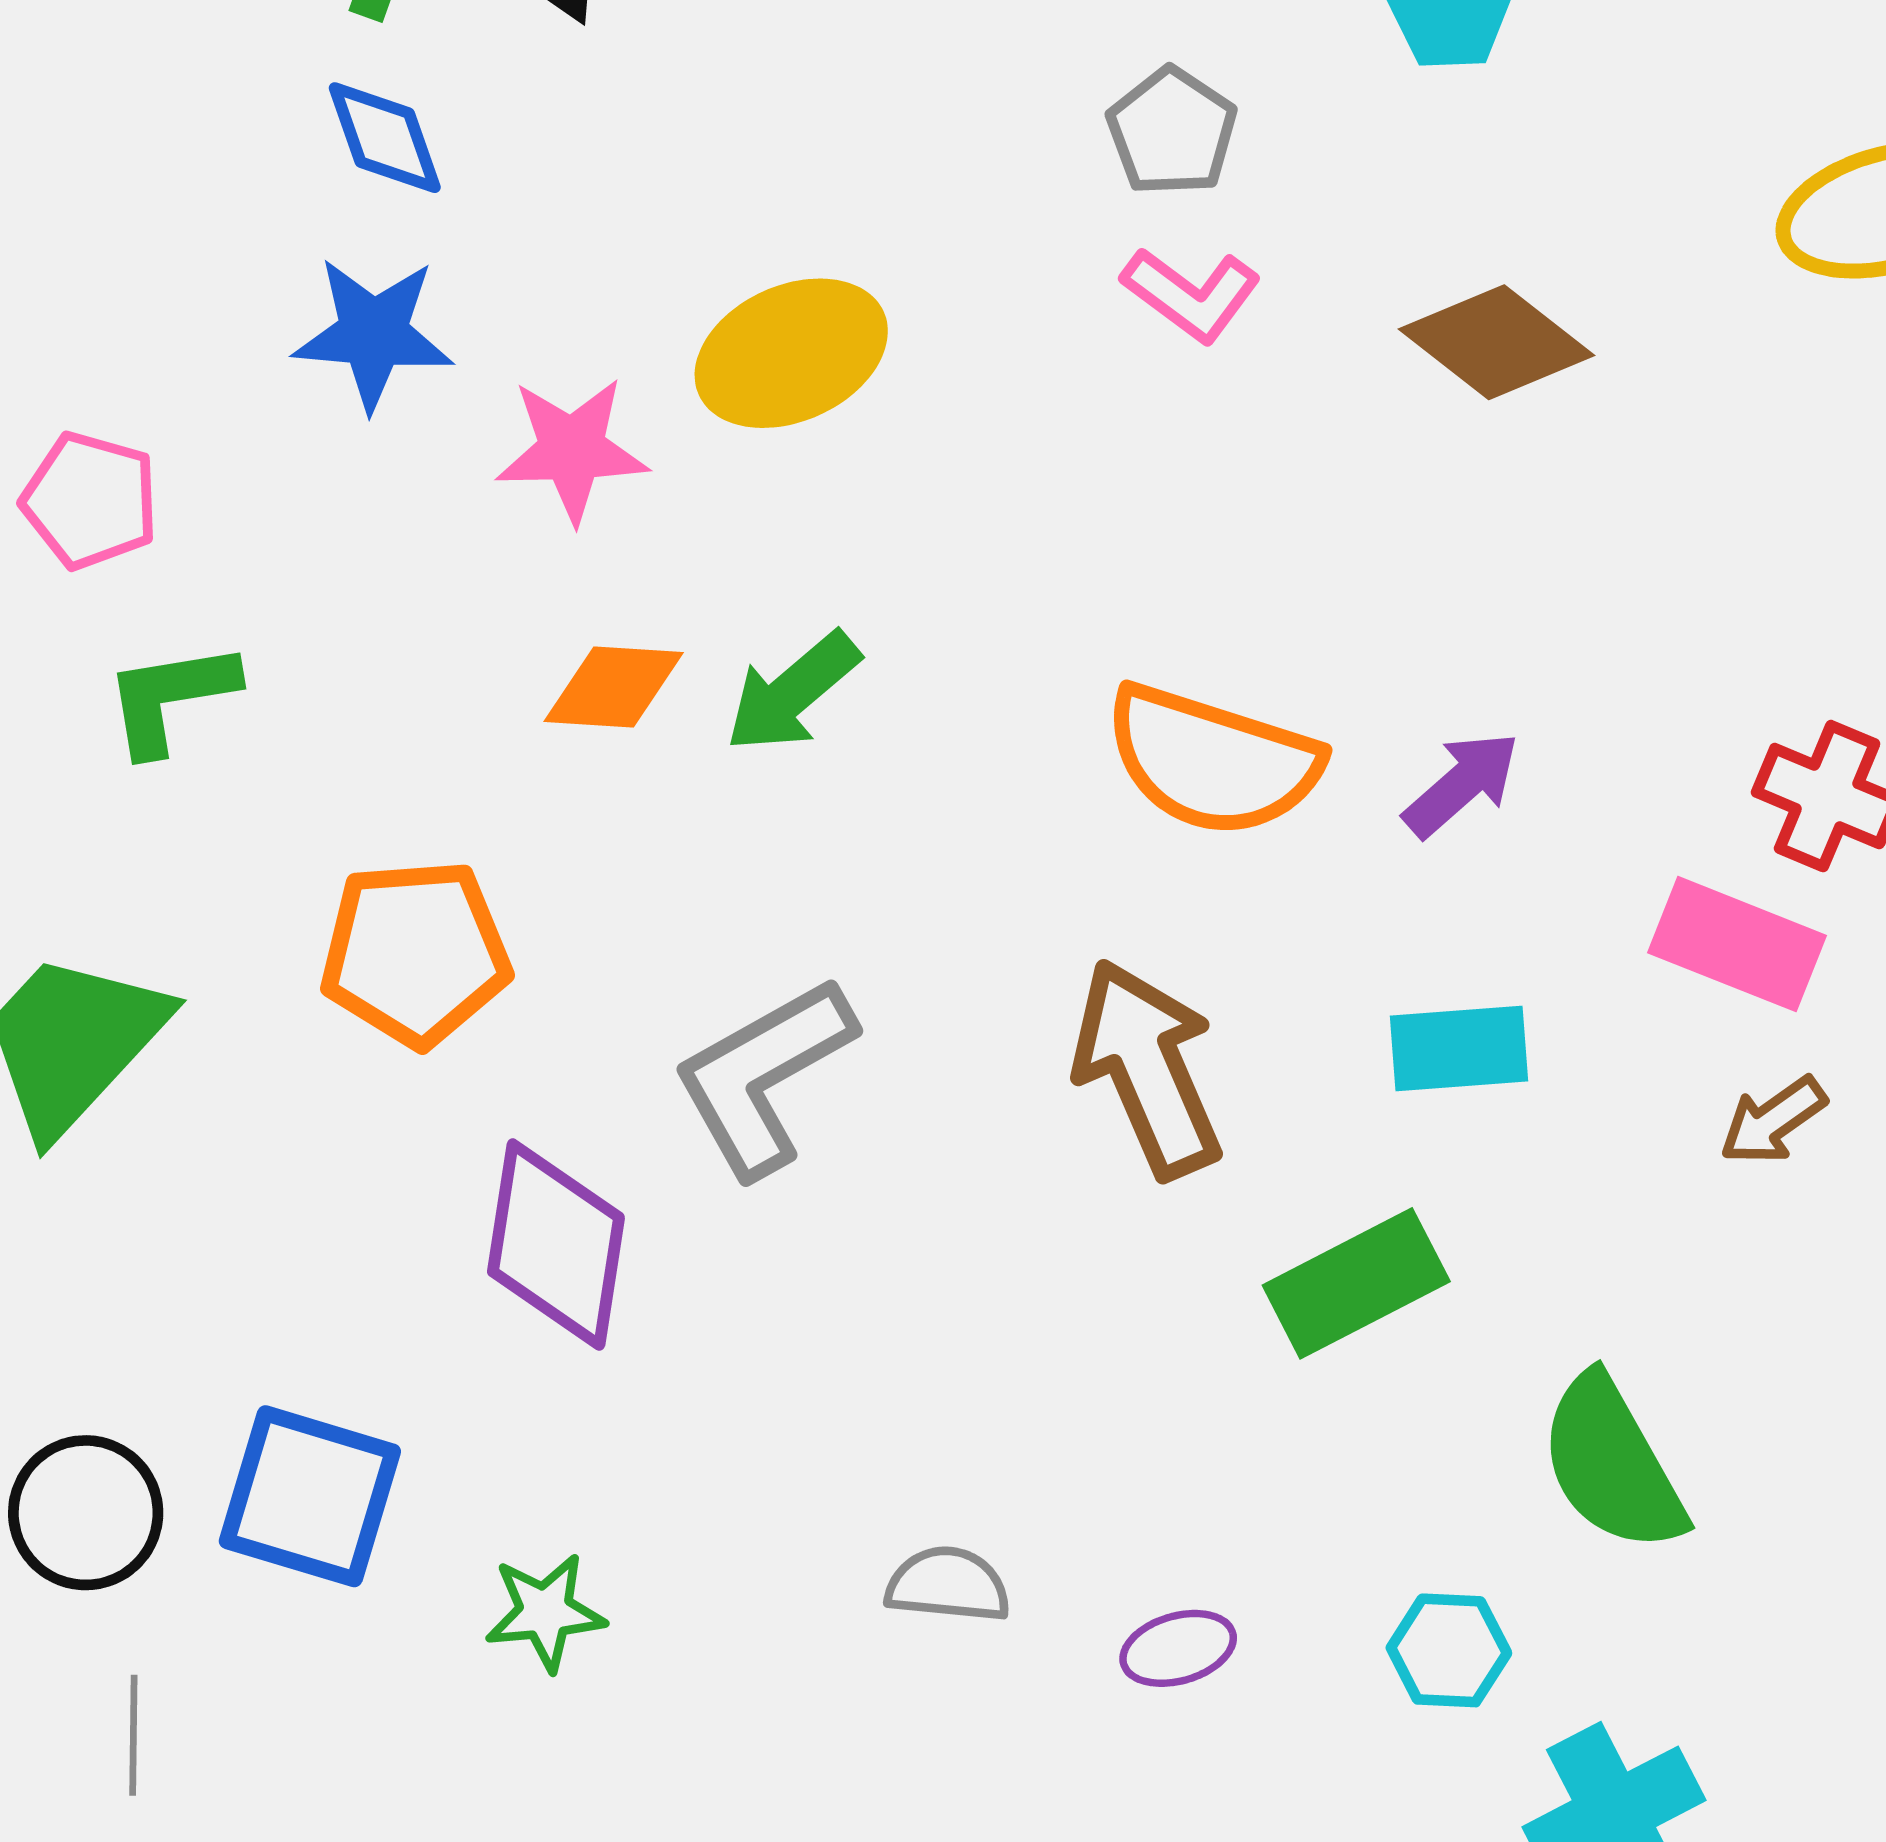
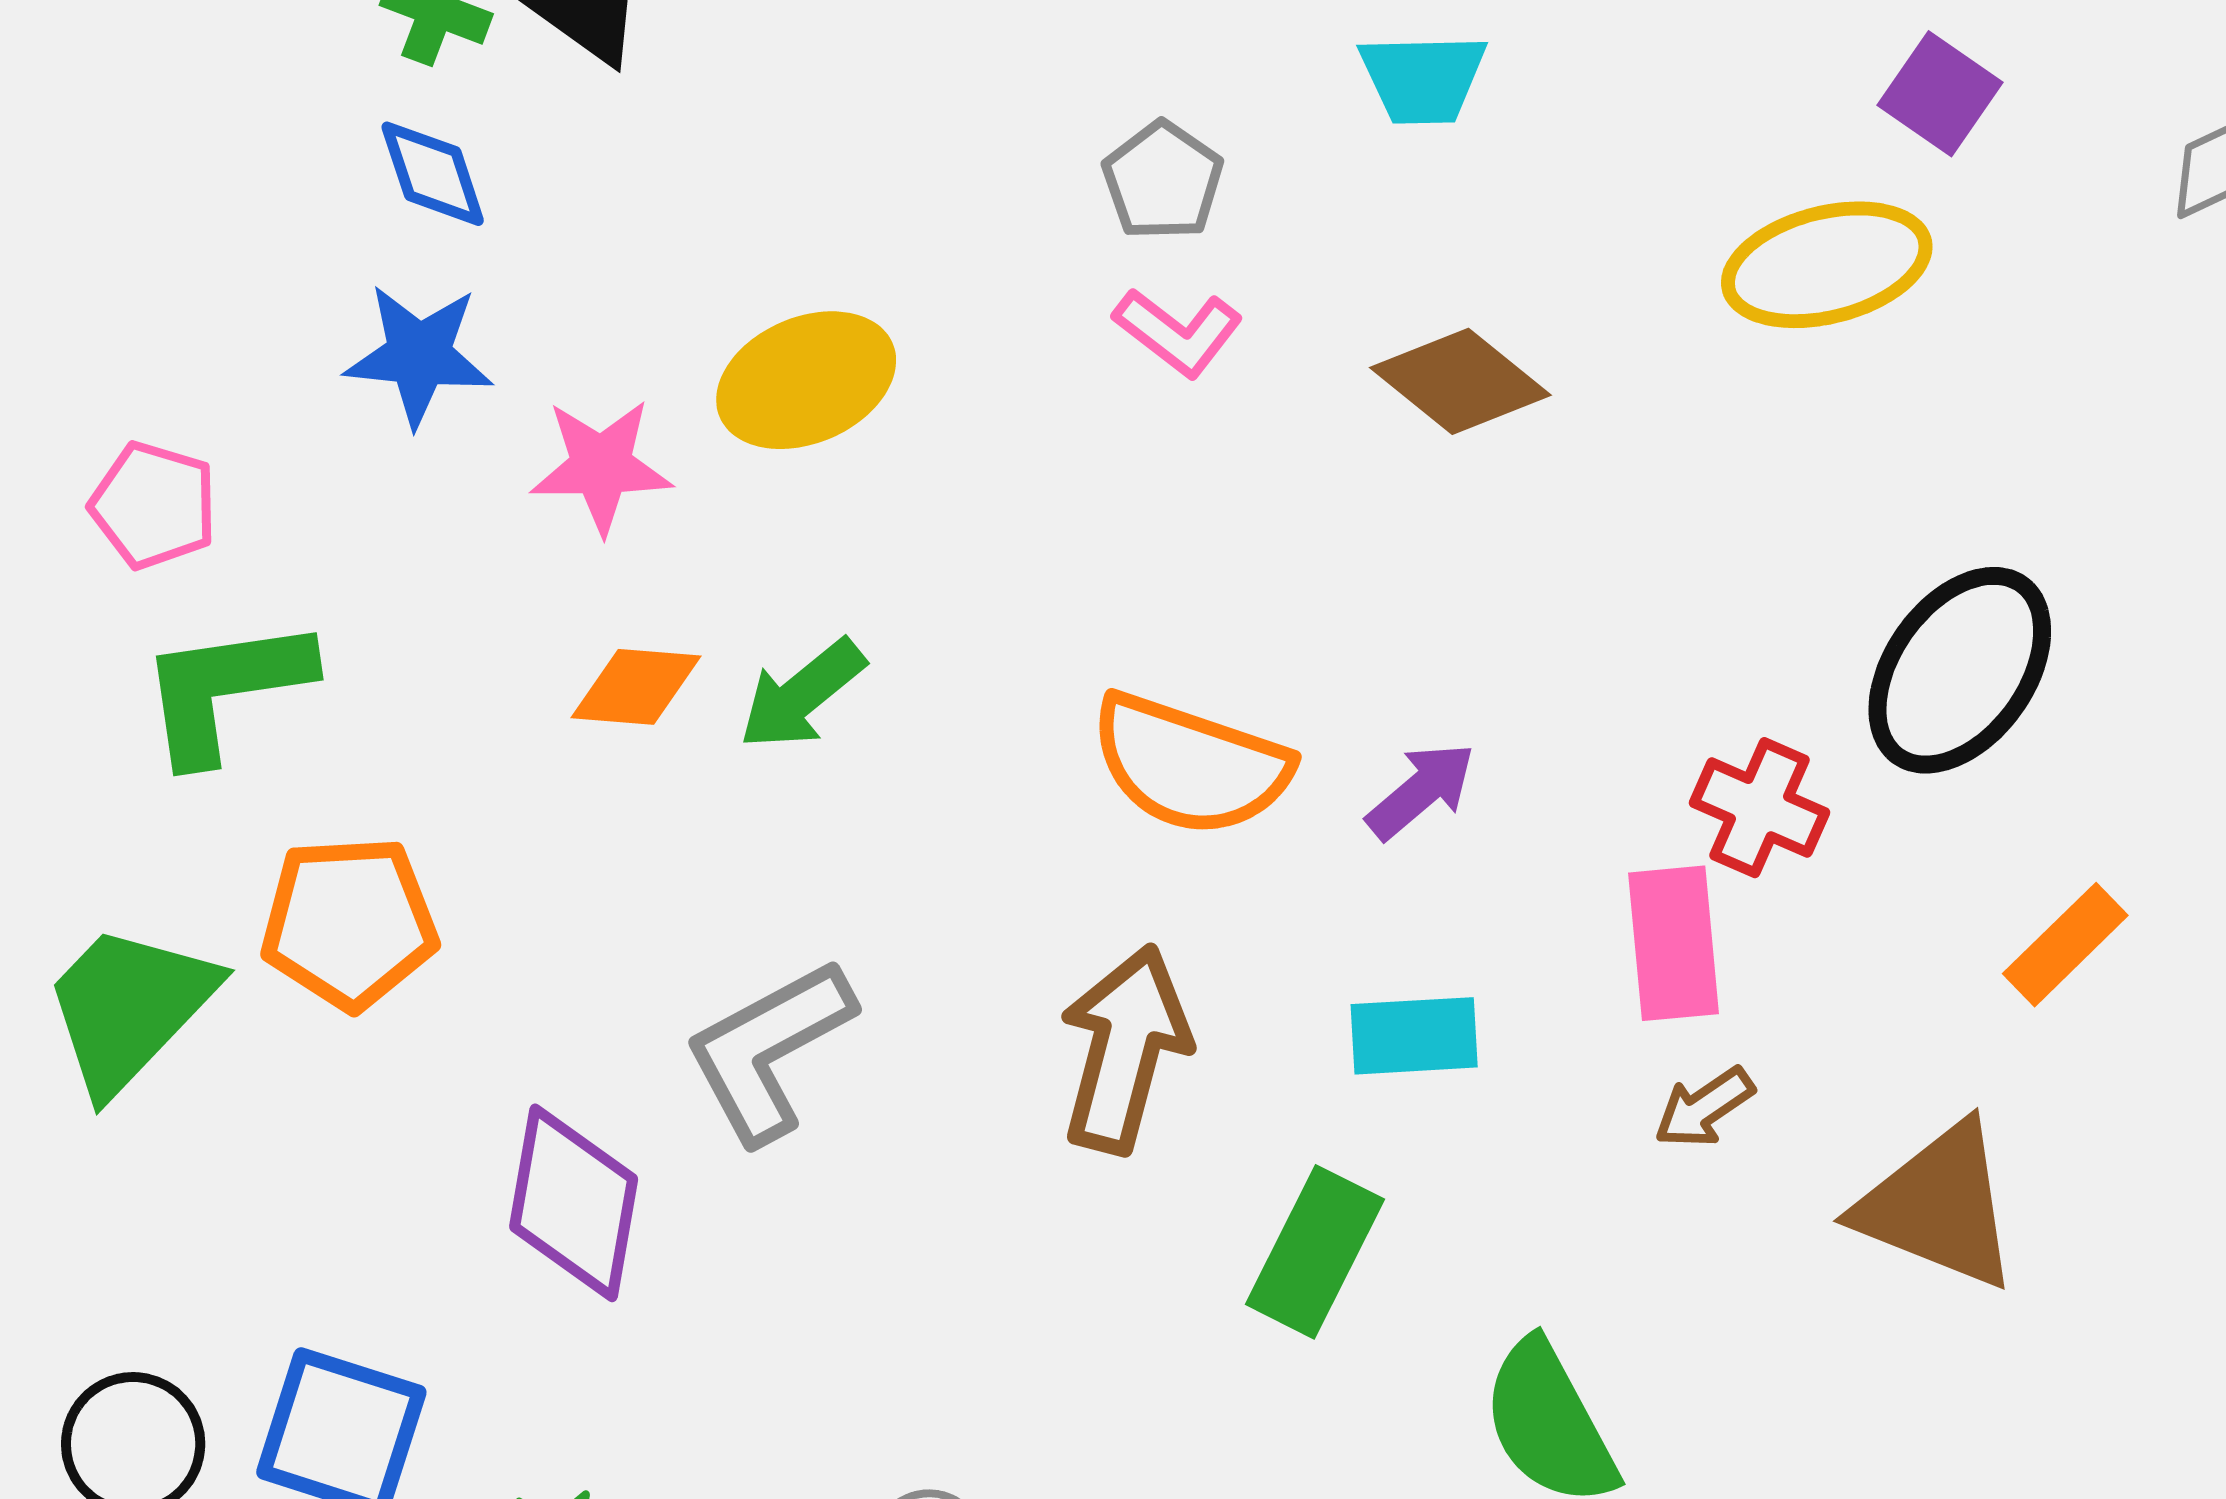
green L-shape: (171, 697) -> (225, 689), size x1.4
pink rectangle: (1737, 944) -> (1674, 943), turned 62
orange pentagon: (415, 953) -> (349, 923), moved
brown arrow: (1147, 1068) -> (1125, 1049), turned 37
green rectangle: (1356, 1283) -> (1315, 1252), turned -37

